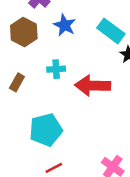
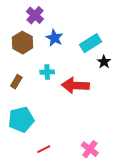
cyan rectangle: (111, 31) -> (91, 43), turned -70
cyan pentagon: (46, 130) -> (21, 120), moved

